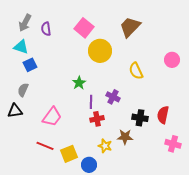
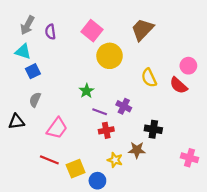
gray semicircle: (23, 90) -> (35, 100), moved
purple line: (91, 102) -> (100, 112), turned -72
red semicircle: (163, 115) -> (179, 85), moved, turned -60

